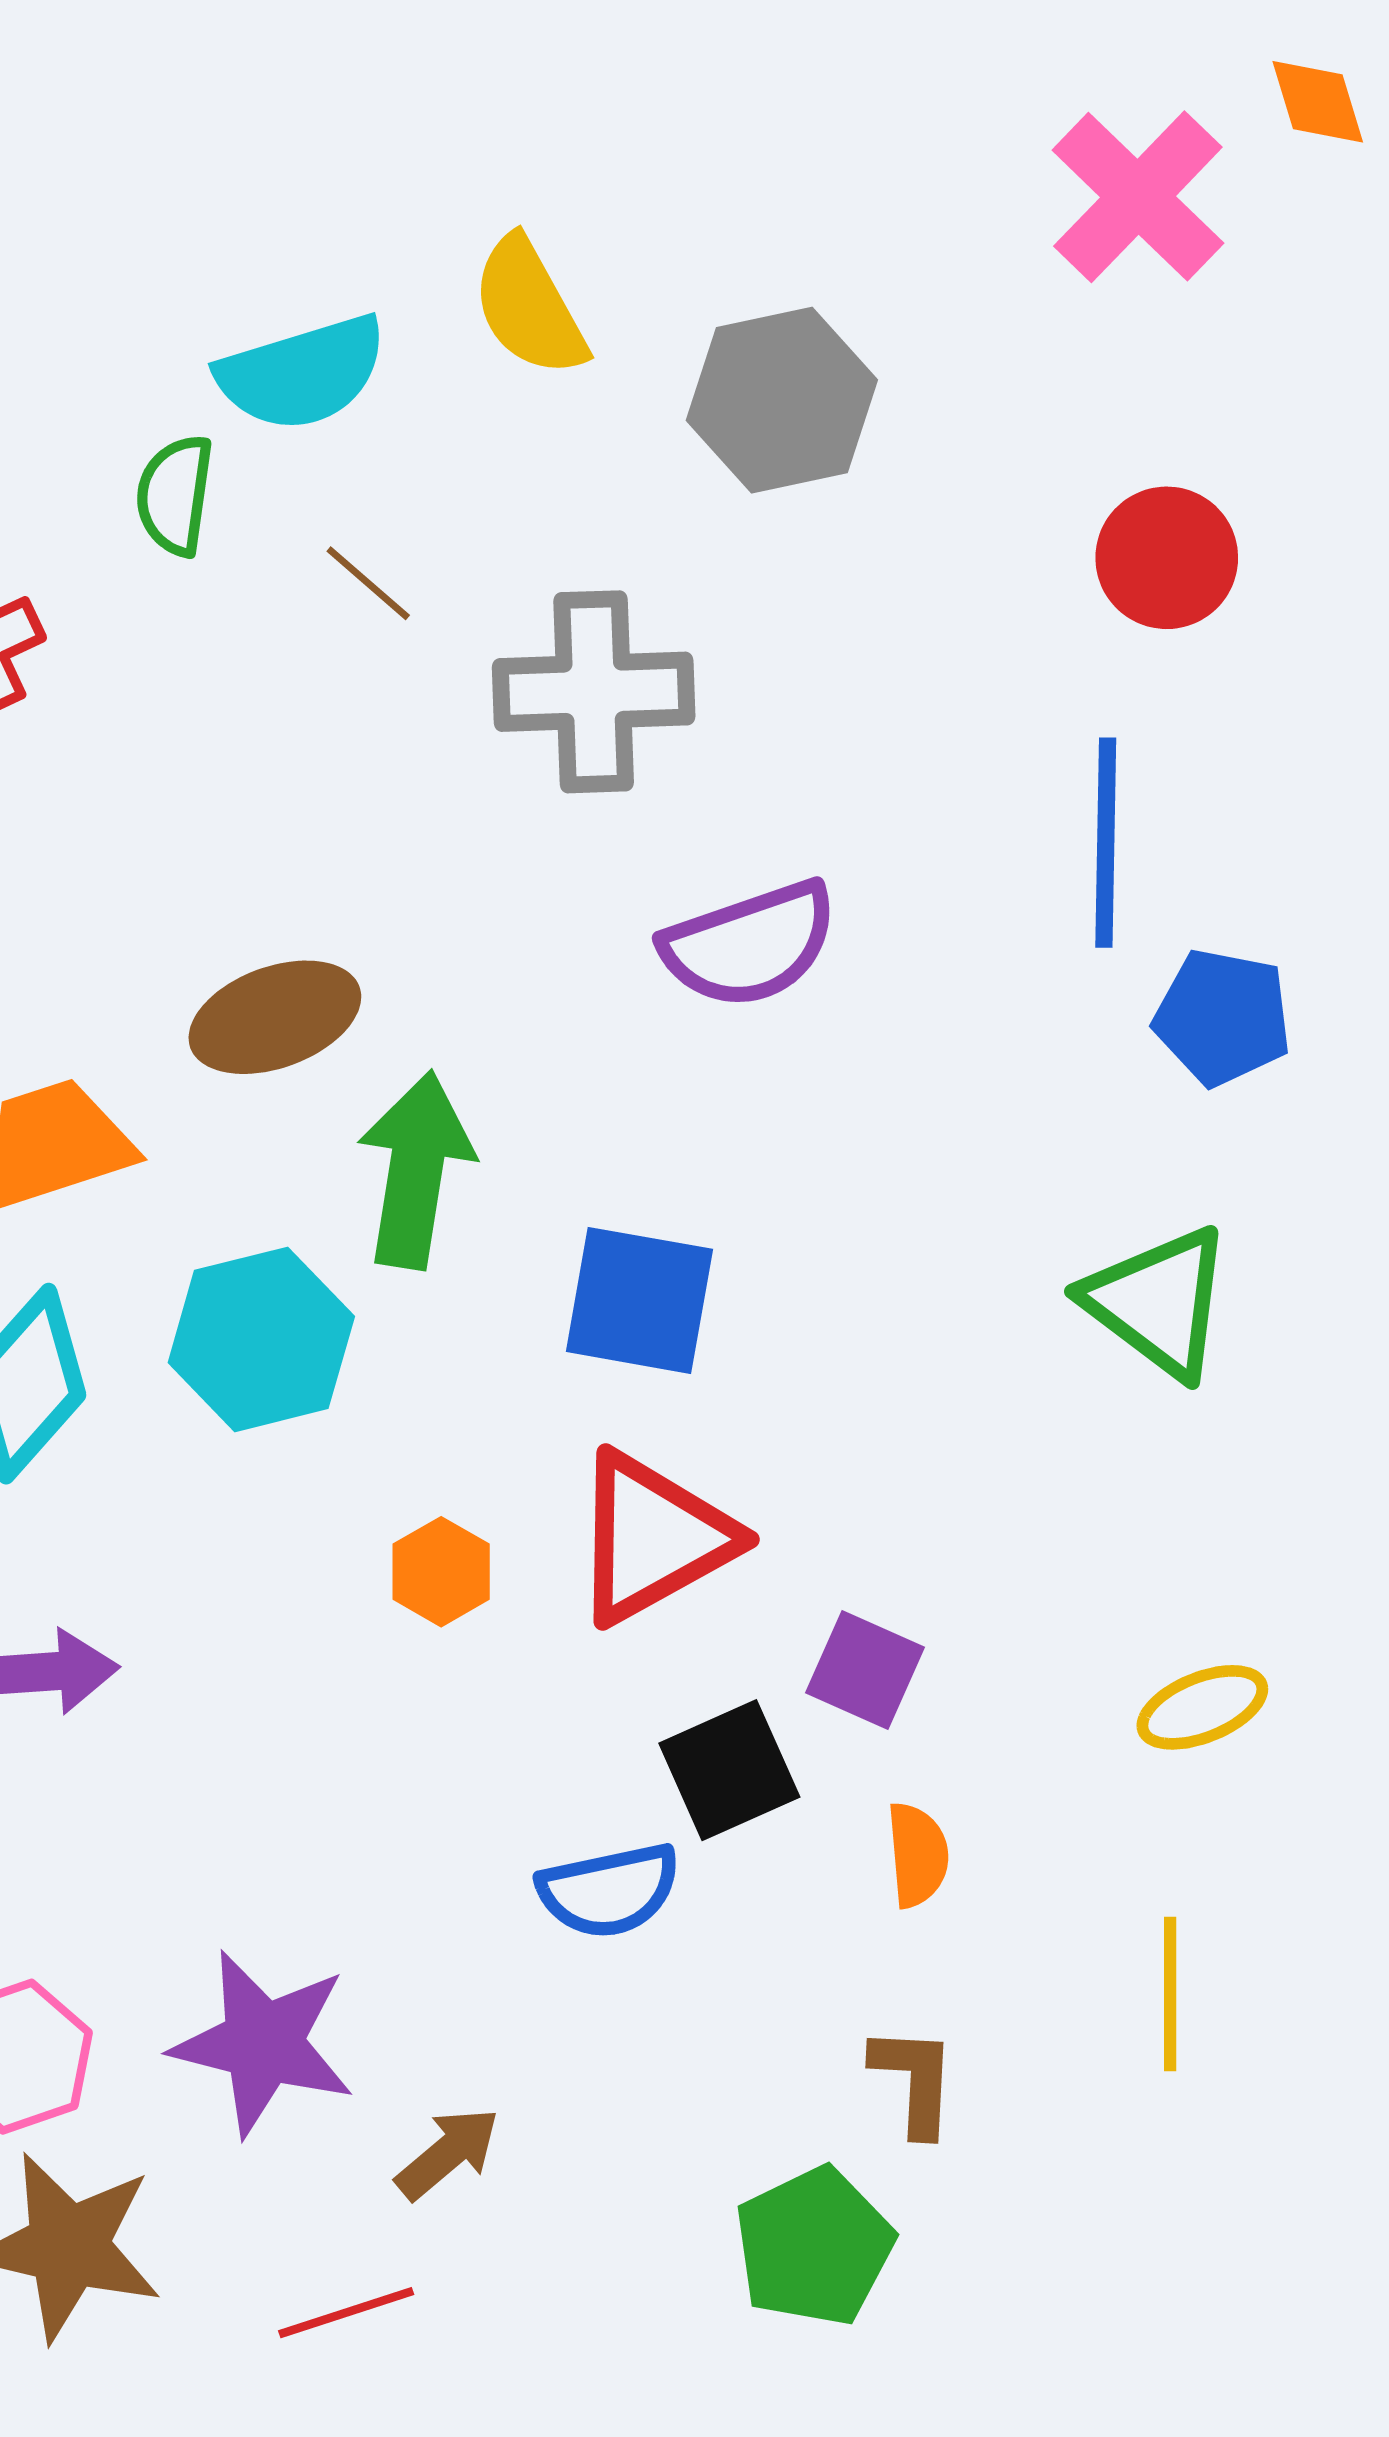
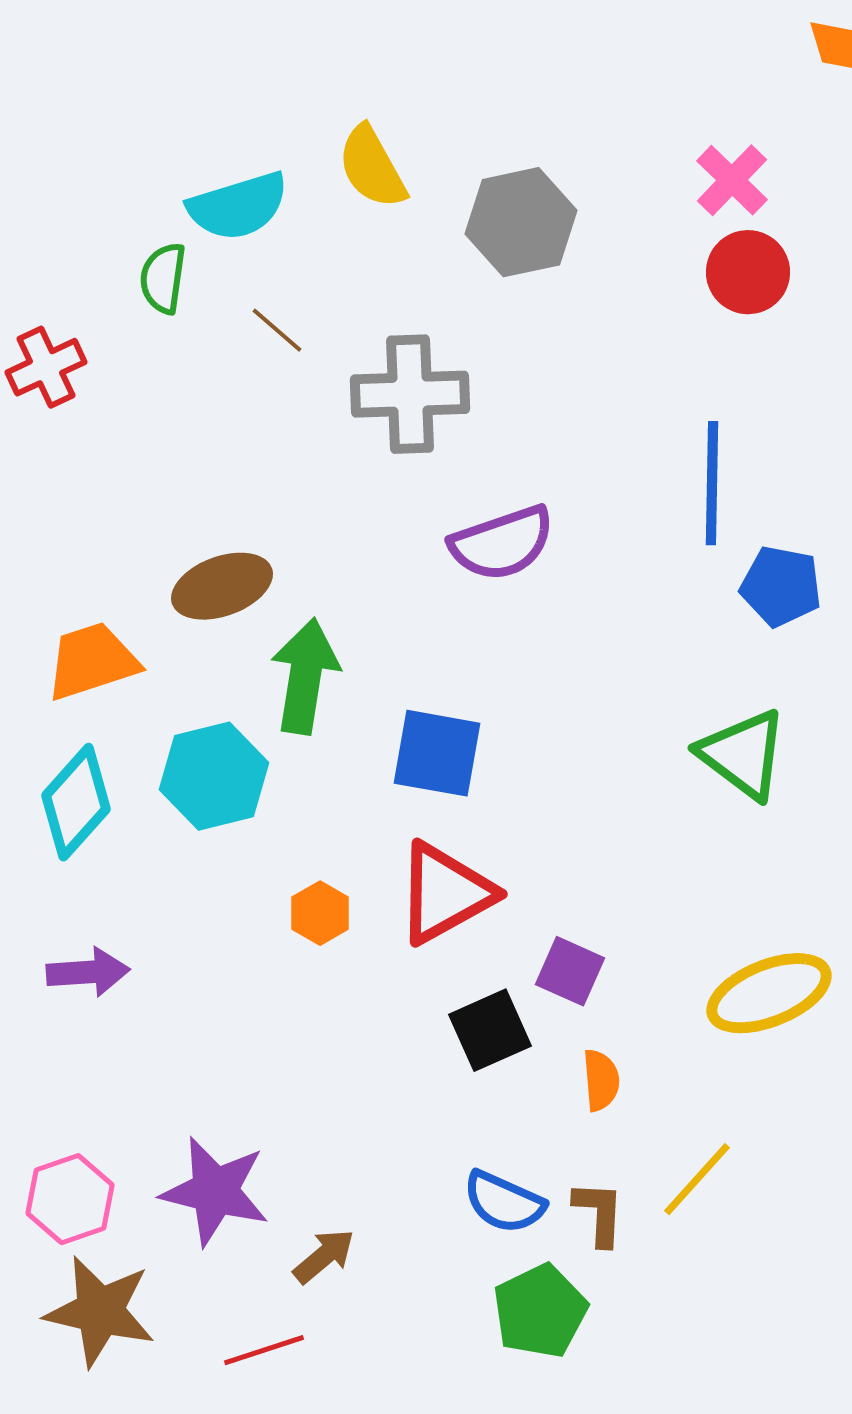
pink cross: (1138, 197) -> (732, 180), moved, size x0.7
red circle: (1167, 558) -> (748, 272), moved
yellow ellipse: (1202, 1707) -> (769, 993), size x1.6
blue semicircle: (609, 1890) -> (504, 1202), moved, turned 36
yellow line: (1170, 1994) -> (697, 1179), moved, turned 42

